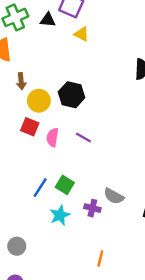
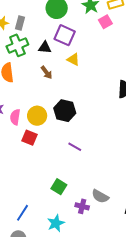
brown arrow: (21, 81) -> (46, 72), moved, turned -32
pink semicircle: (52, 137) -> (15, 117), moved
blue line: (40, 188) -> (23, 213), moved
cyan star: (60, 215) -> (56, 223), moved

